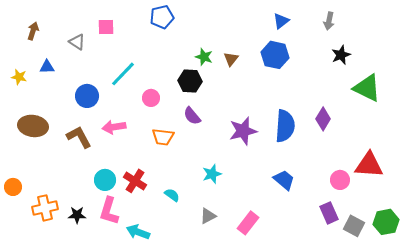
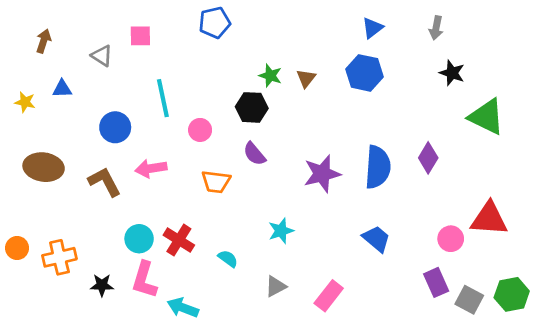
black star: (341, 55) -> (452, 73), turned -30
cyan line: (123, 74) -> (163, 98), turned -56
orange cross: (45, 208) -> (59, 257), moved

